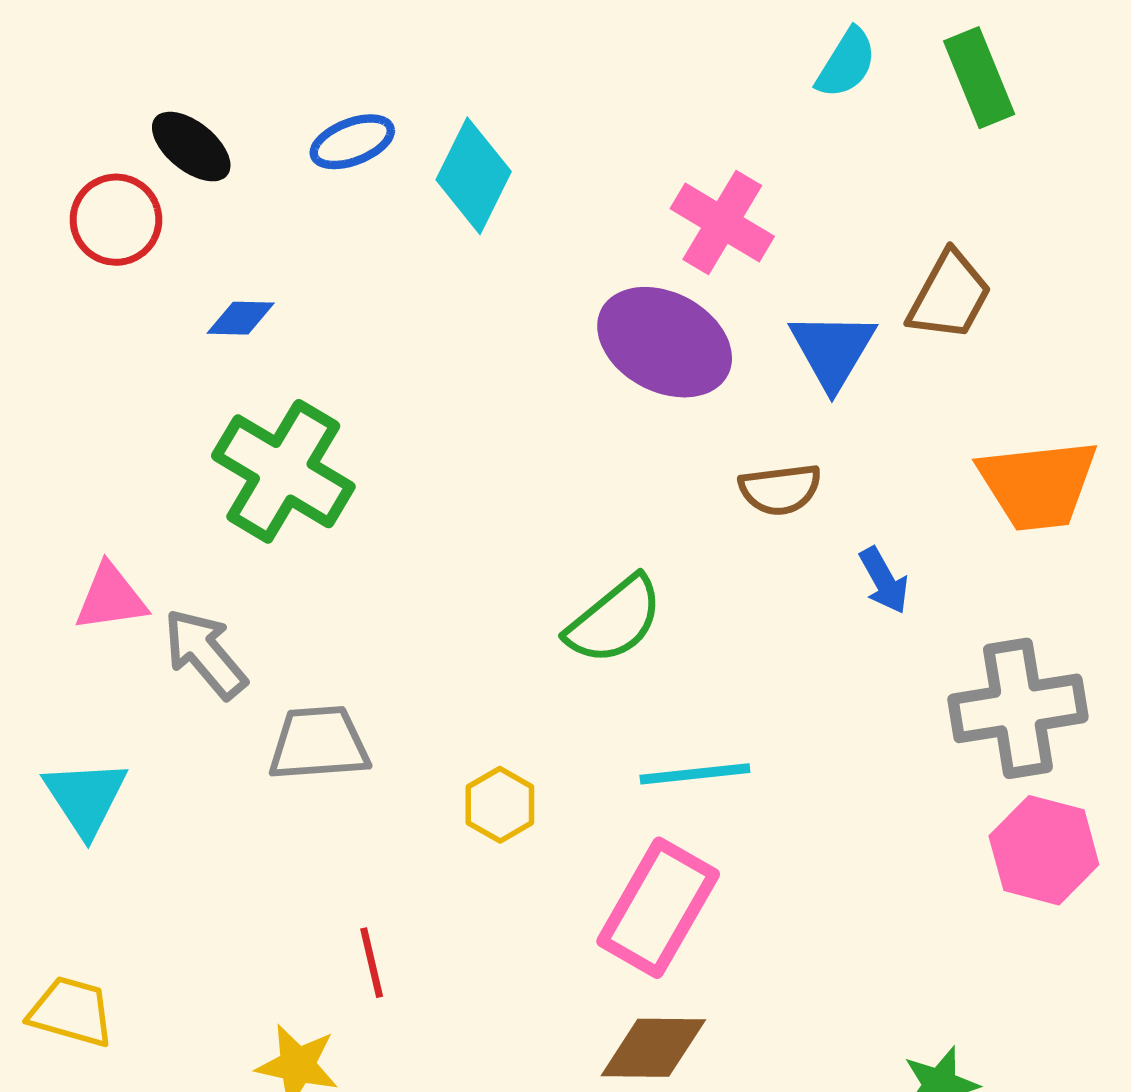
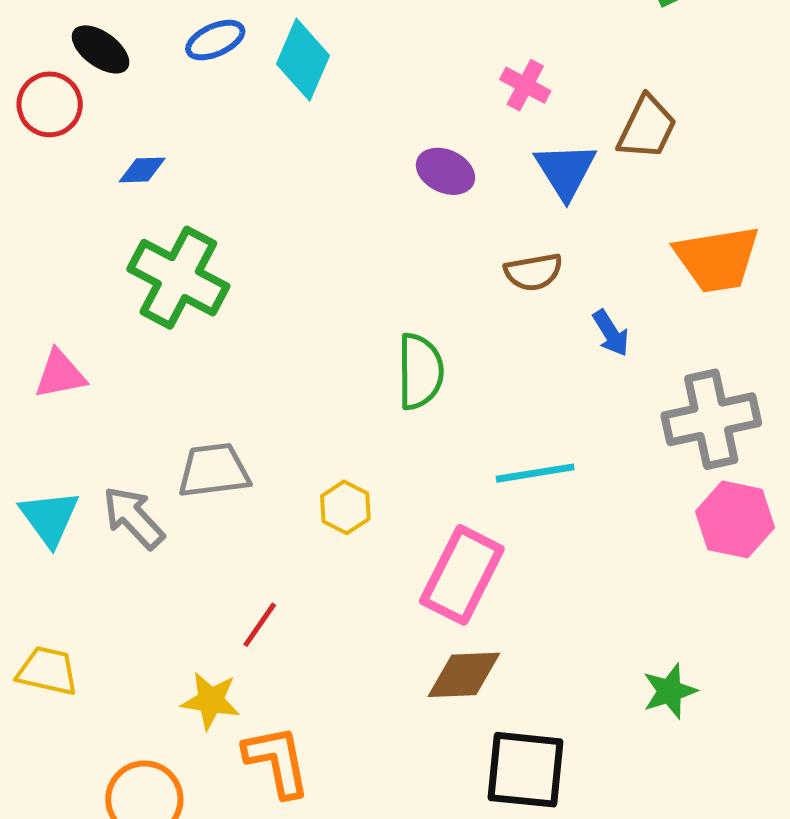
pink cross: (722, 223) -> (525, 85), moved, size x0.7
purple ellipse: (665, 342) -> (445, 171), size x0.6
green semicircle: (614, 620) -> (420, 371), turned -48
gray arrow: (205, 654) -> (134, 518), moved
cyan line: (695, 774) -> (535, 473), moved
red line: (372, 963) -> (260, 625), turned 51

